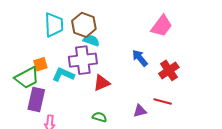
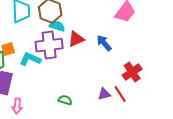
red cross: (169, 70) -> (132, 72), moved
red triangle: (102, 83) -> (76, 39), moved
red line: (163, 102) -> (120, 94), moved, turned 42

